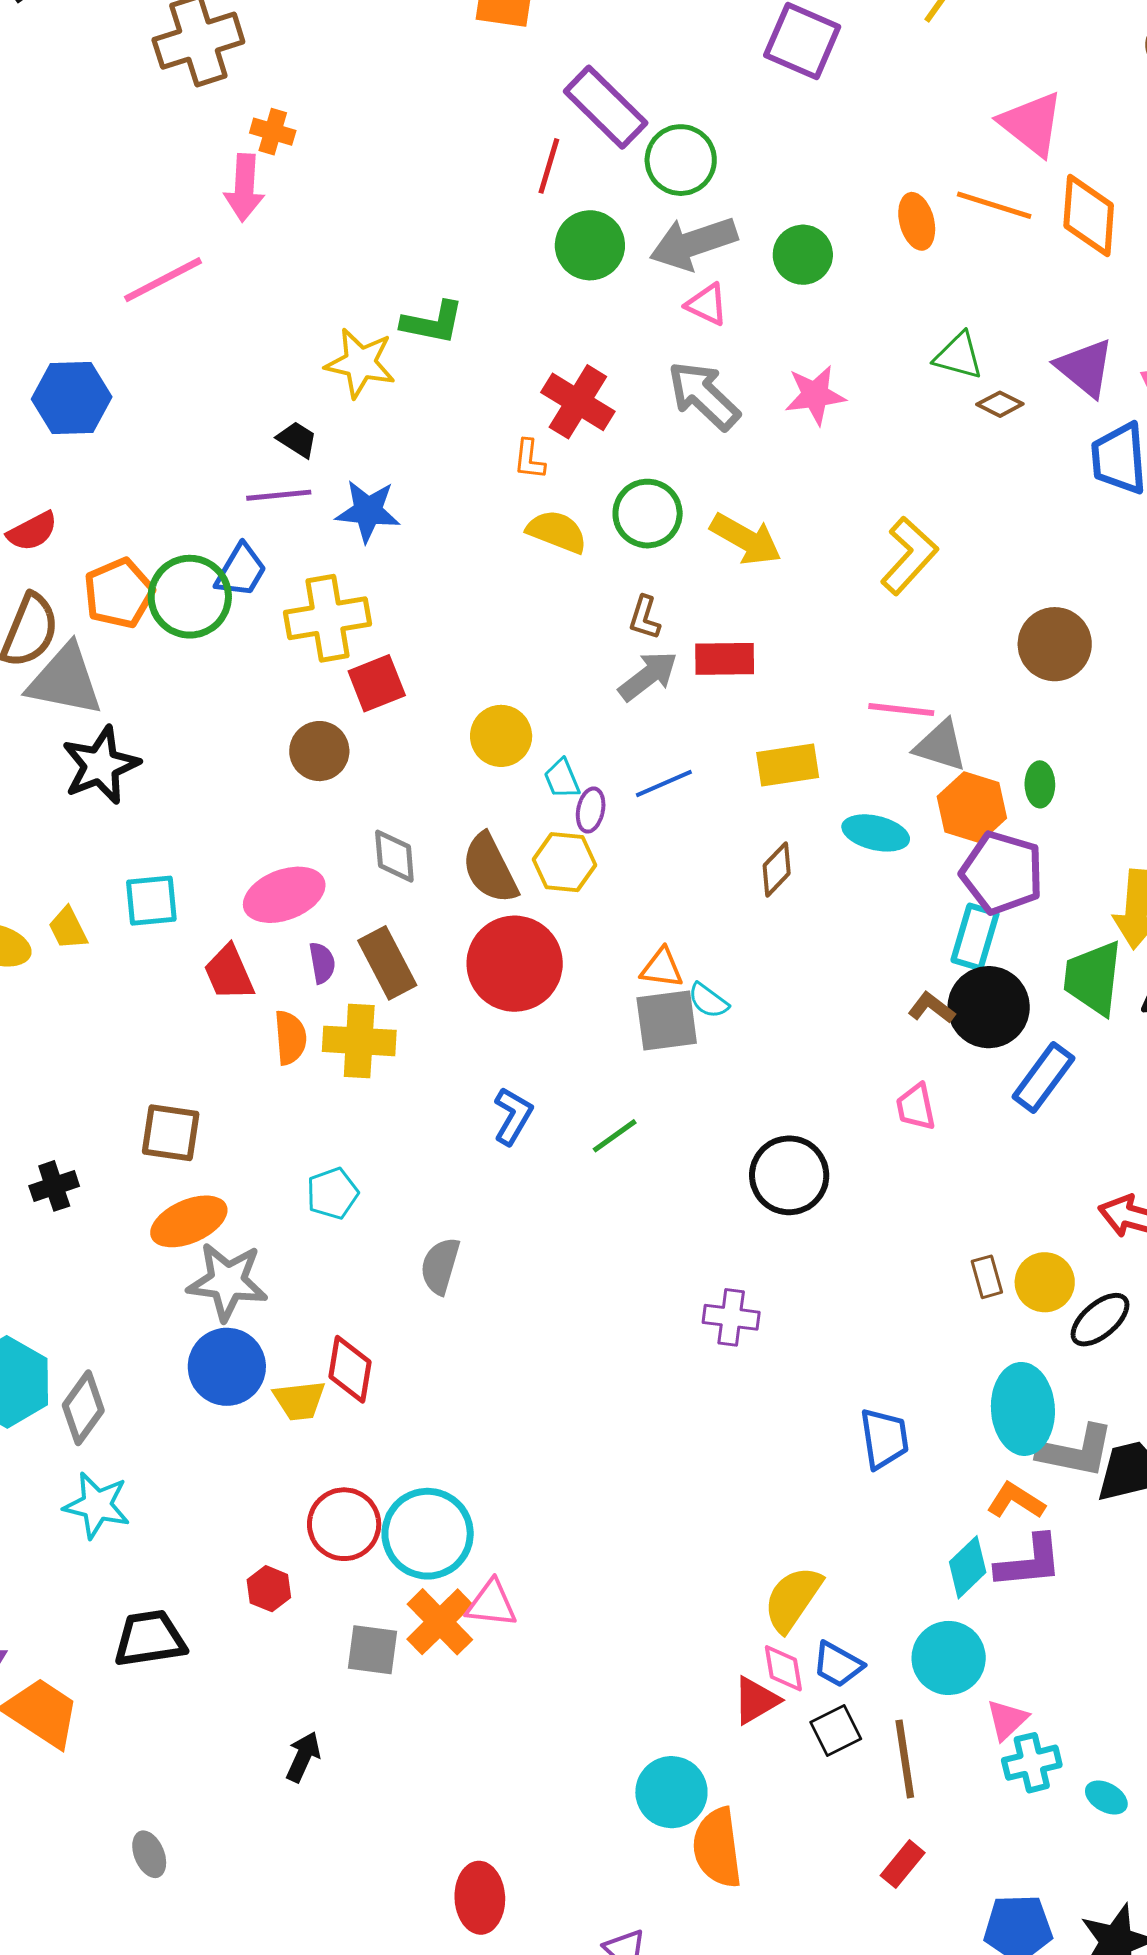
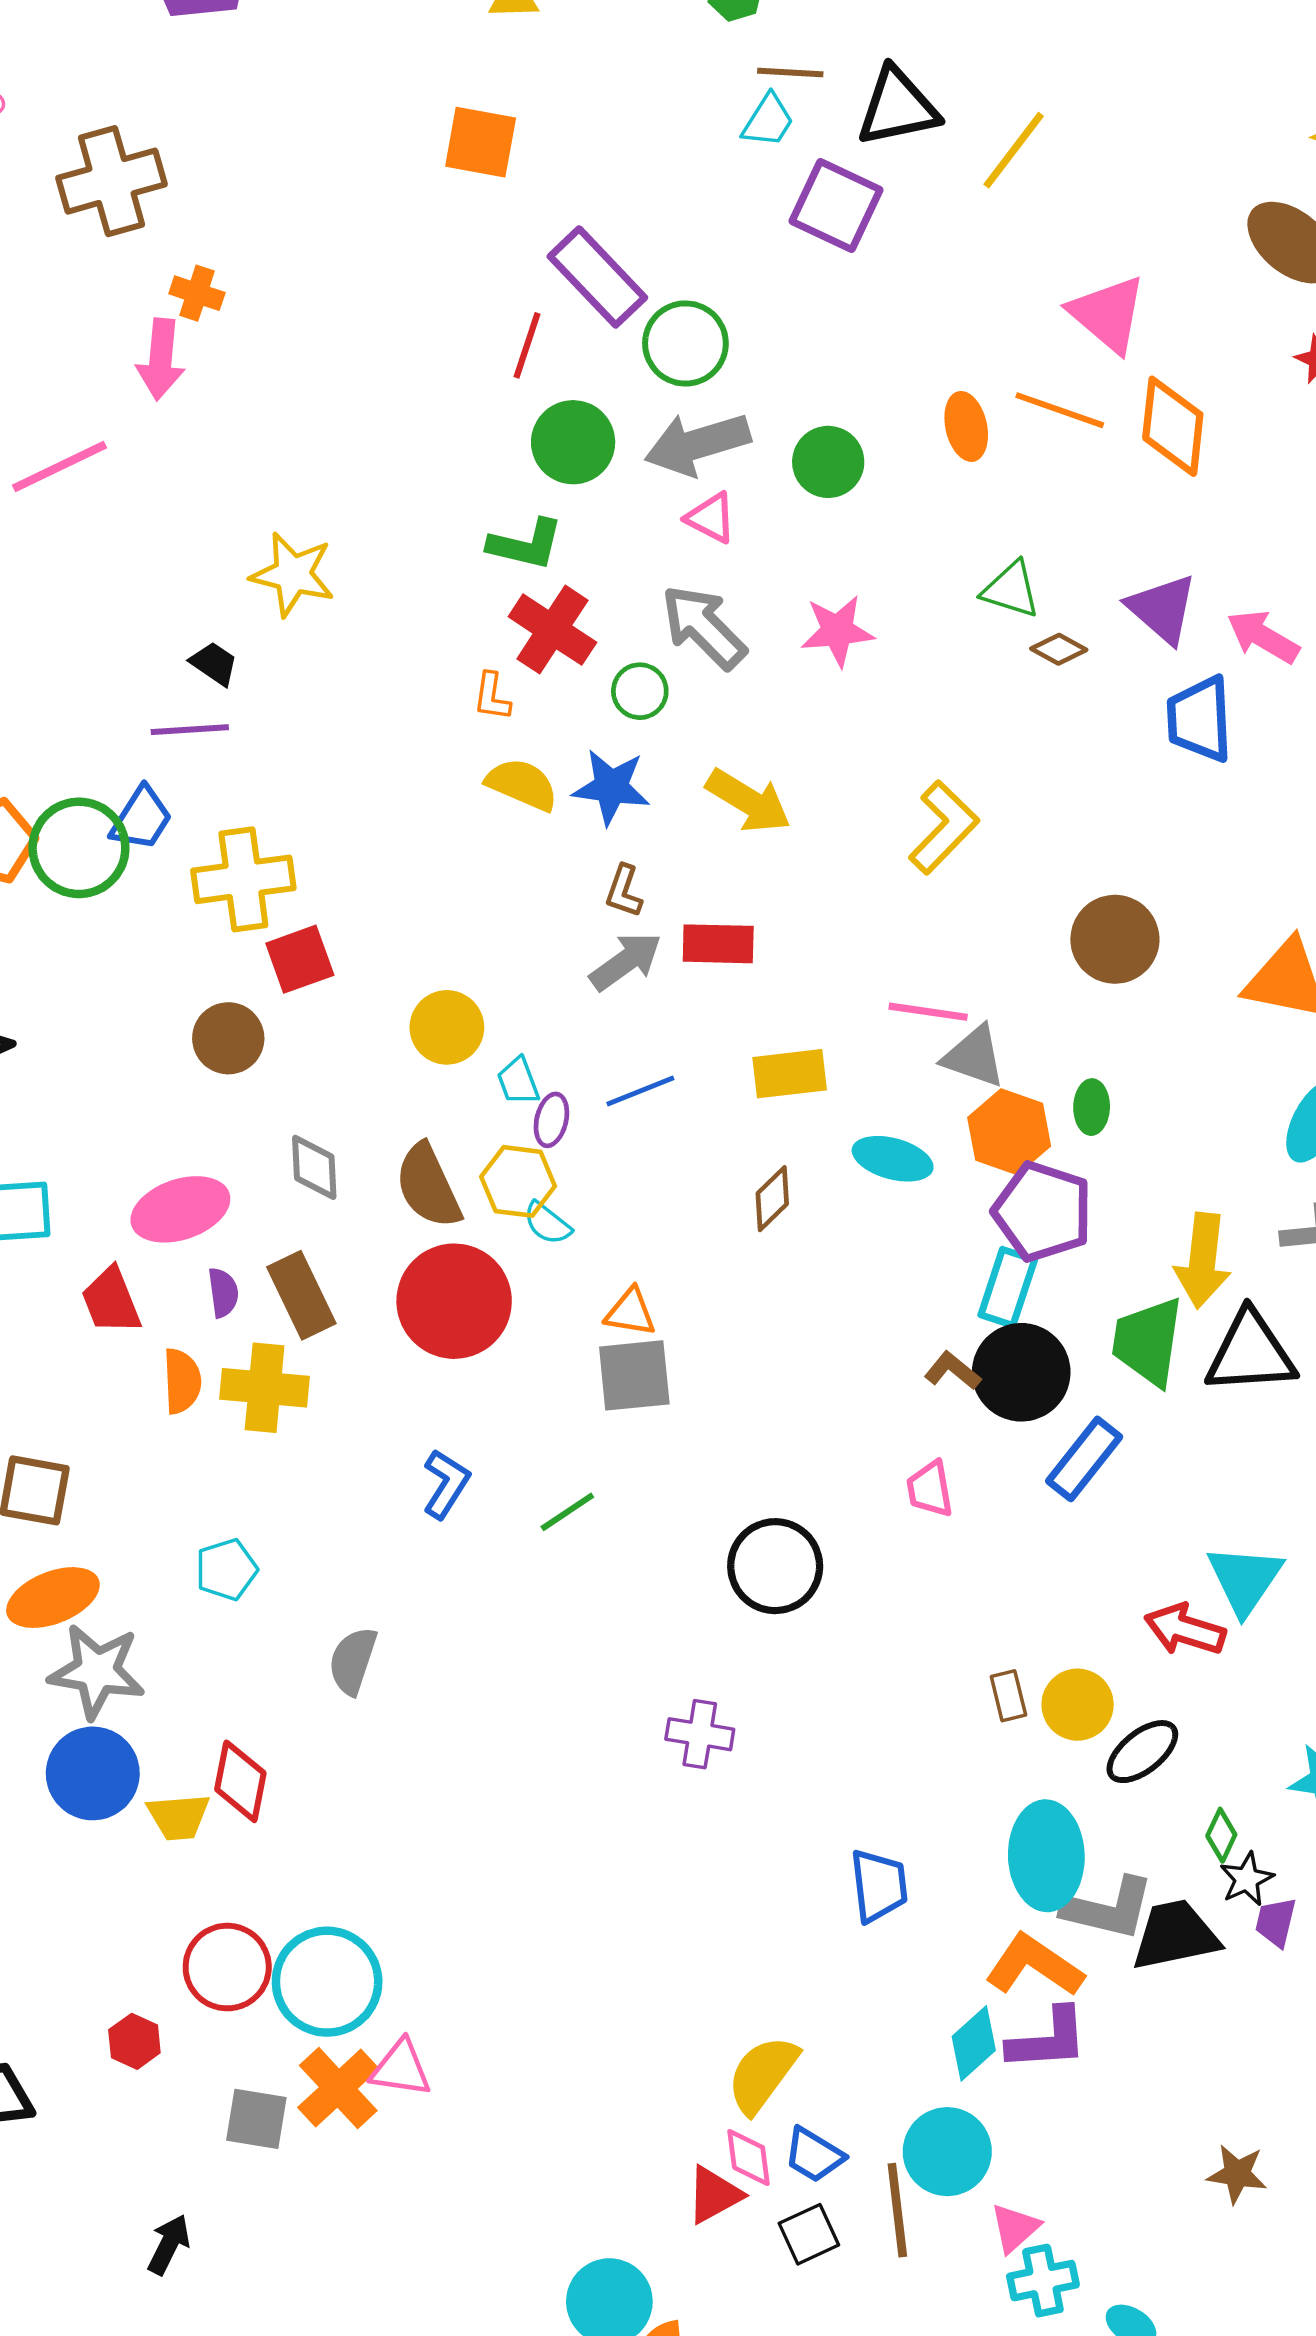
green L-shape: (433, 322) -> (526, 544), moved
blue star: (368, 511) -> (611, 787), moved
green circle: (648, 514) -> (640, 691), moved, size x0.7
cyan semicircle: (708, 1001) -> (547, 1223), moved
orange L-shape: (1016, 1501) -> (1034, 1966), size x1.4
brown line: (905, 1759) -> (897, 2210), moved

